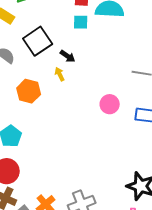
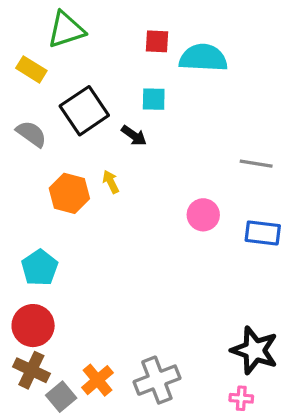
cyan square: (81, 22) -> (154, 99), moved
yellow arrow: (60, 74) -> (111, 182), moved

